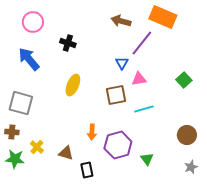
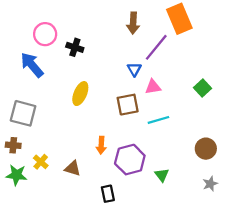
orange rectangle: (163, 17) -> (179, 19), turned 44
brown arrow: (121, 21) -> (133, 23), turned -102
pink circle: (33, 22) -> (45, 34), moved
black rectangle: (87, 170) -> (108, 194), moved

